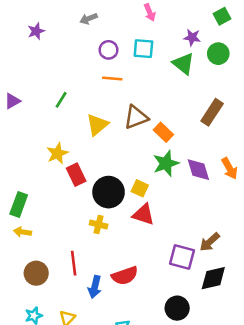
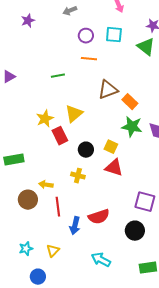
green line: (61, 100) -> (58, 76), moved, turned 48
yellow triangle: (97, 125) -> (74, 114), moved
green star: (166, 163) -> (132, 127), turned 30
black circle: (109, 192) -> (86, 150), size x0.6
green rectangle: (19, 205) -> (14, 160), turned 60
yellow arrow: (22, 232) -> (46, 185), moved
brown circle: (36, 273) -> (28, 200), moved
black circle: (177, 308) -> (135, 231), moved

